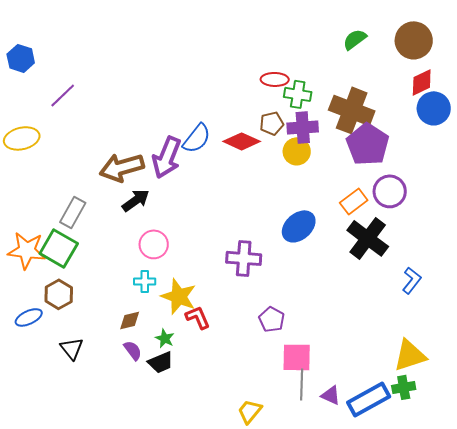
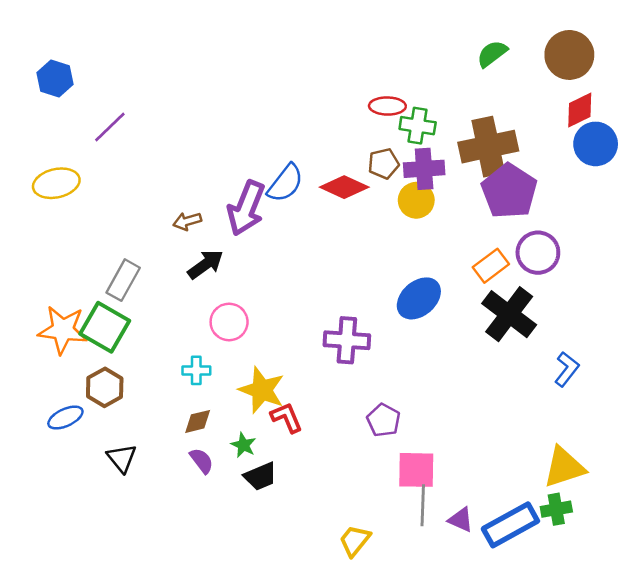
brown cross: (352, 110) -> (488, 147), turned -33
brown arrow: (122, 167) -> (187, 221), size x0.5
cyan cross: (145, 281) -> (196, 370), moved
black trapezoid: (161, 362) -> (260, 476), moved

